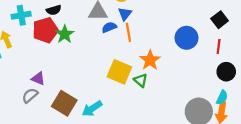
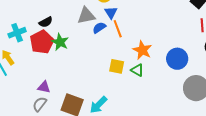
blue circle: (187, 38) -> (177, 59), moved
yellow square: (119, 72) -> (117, 66), size x0.7

